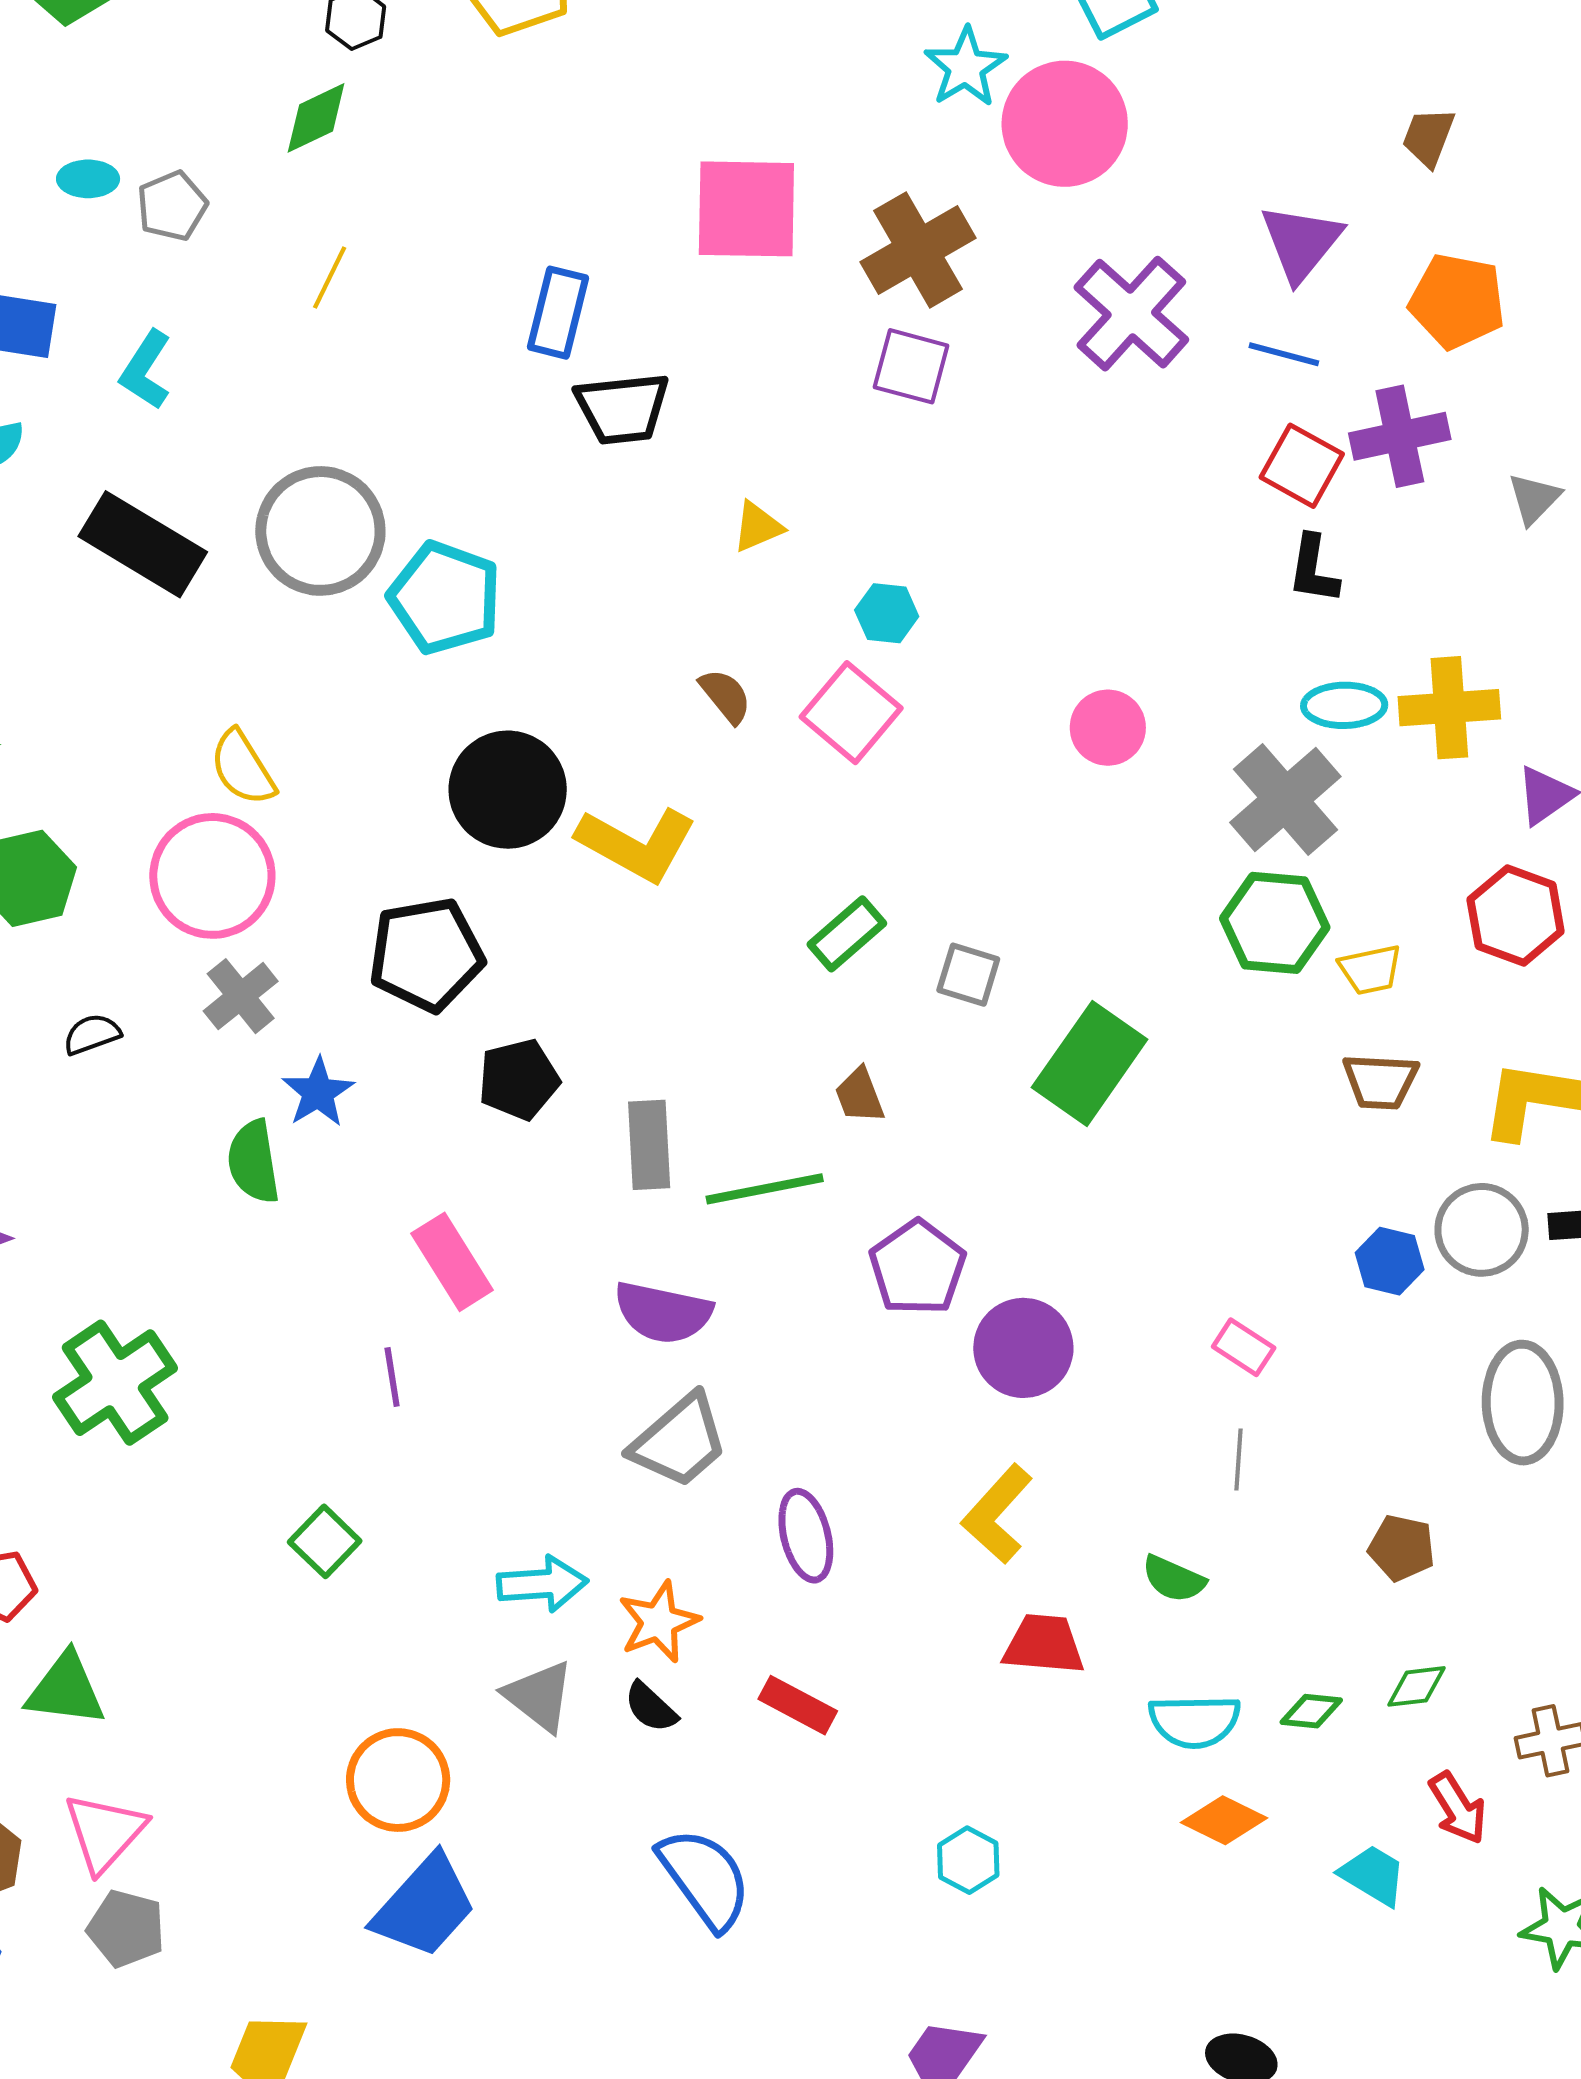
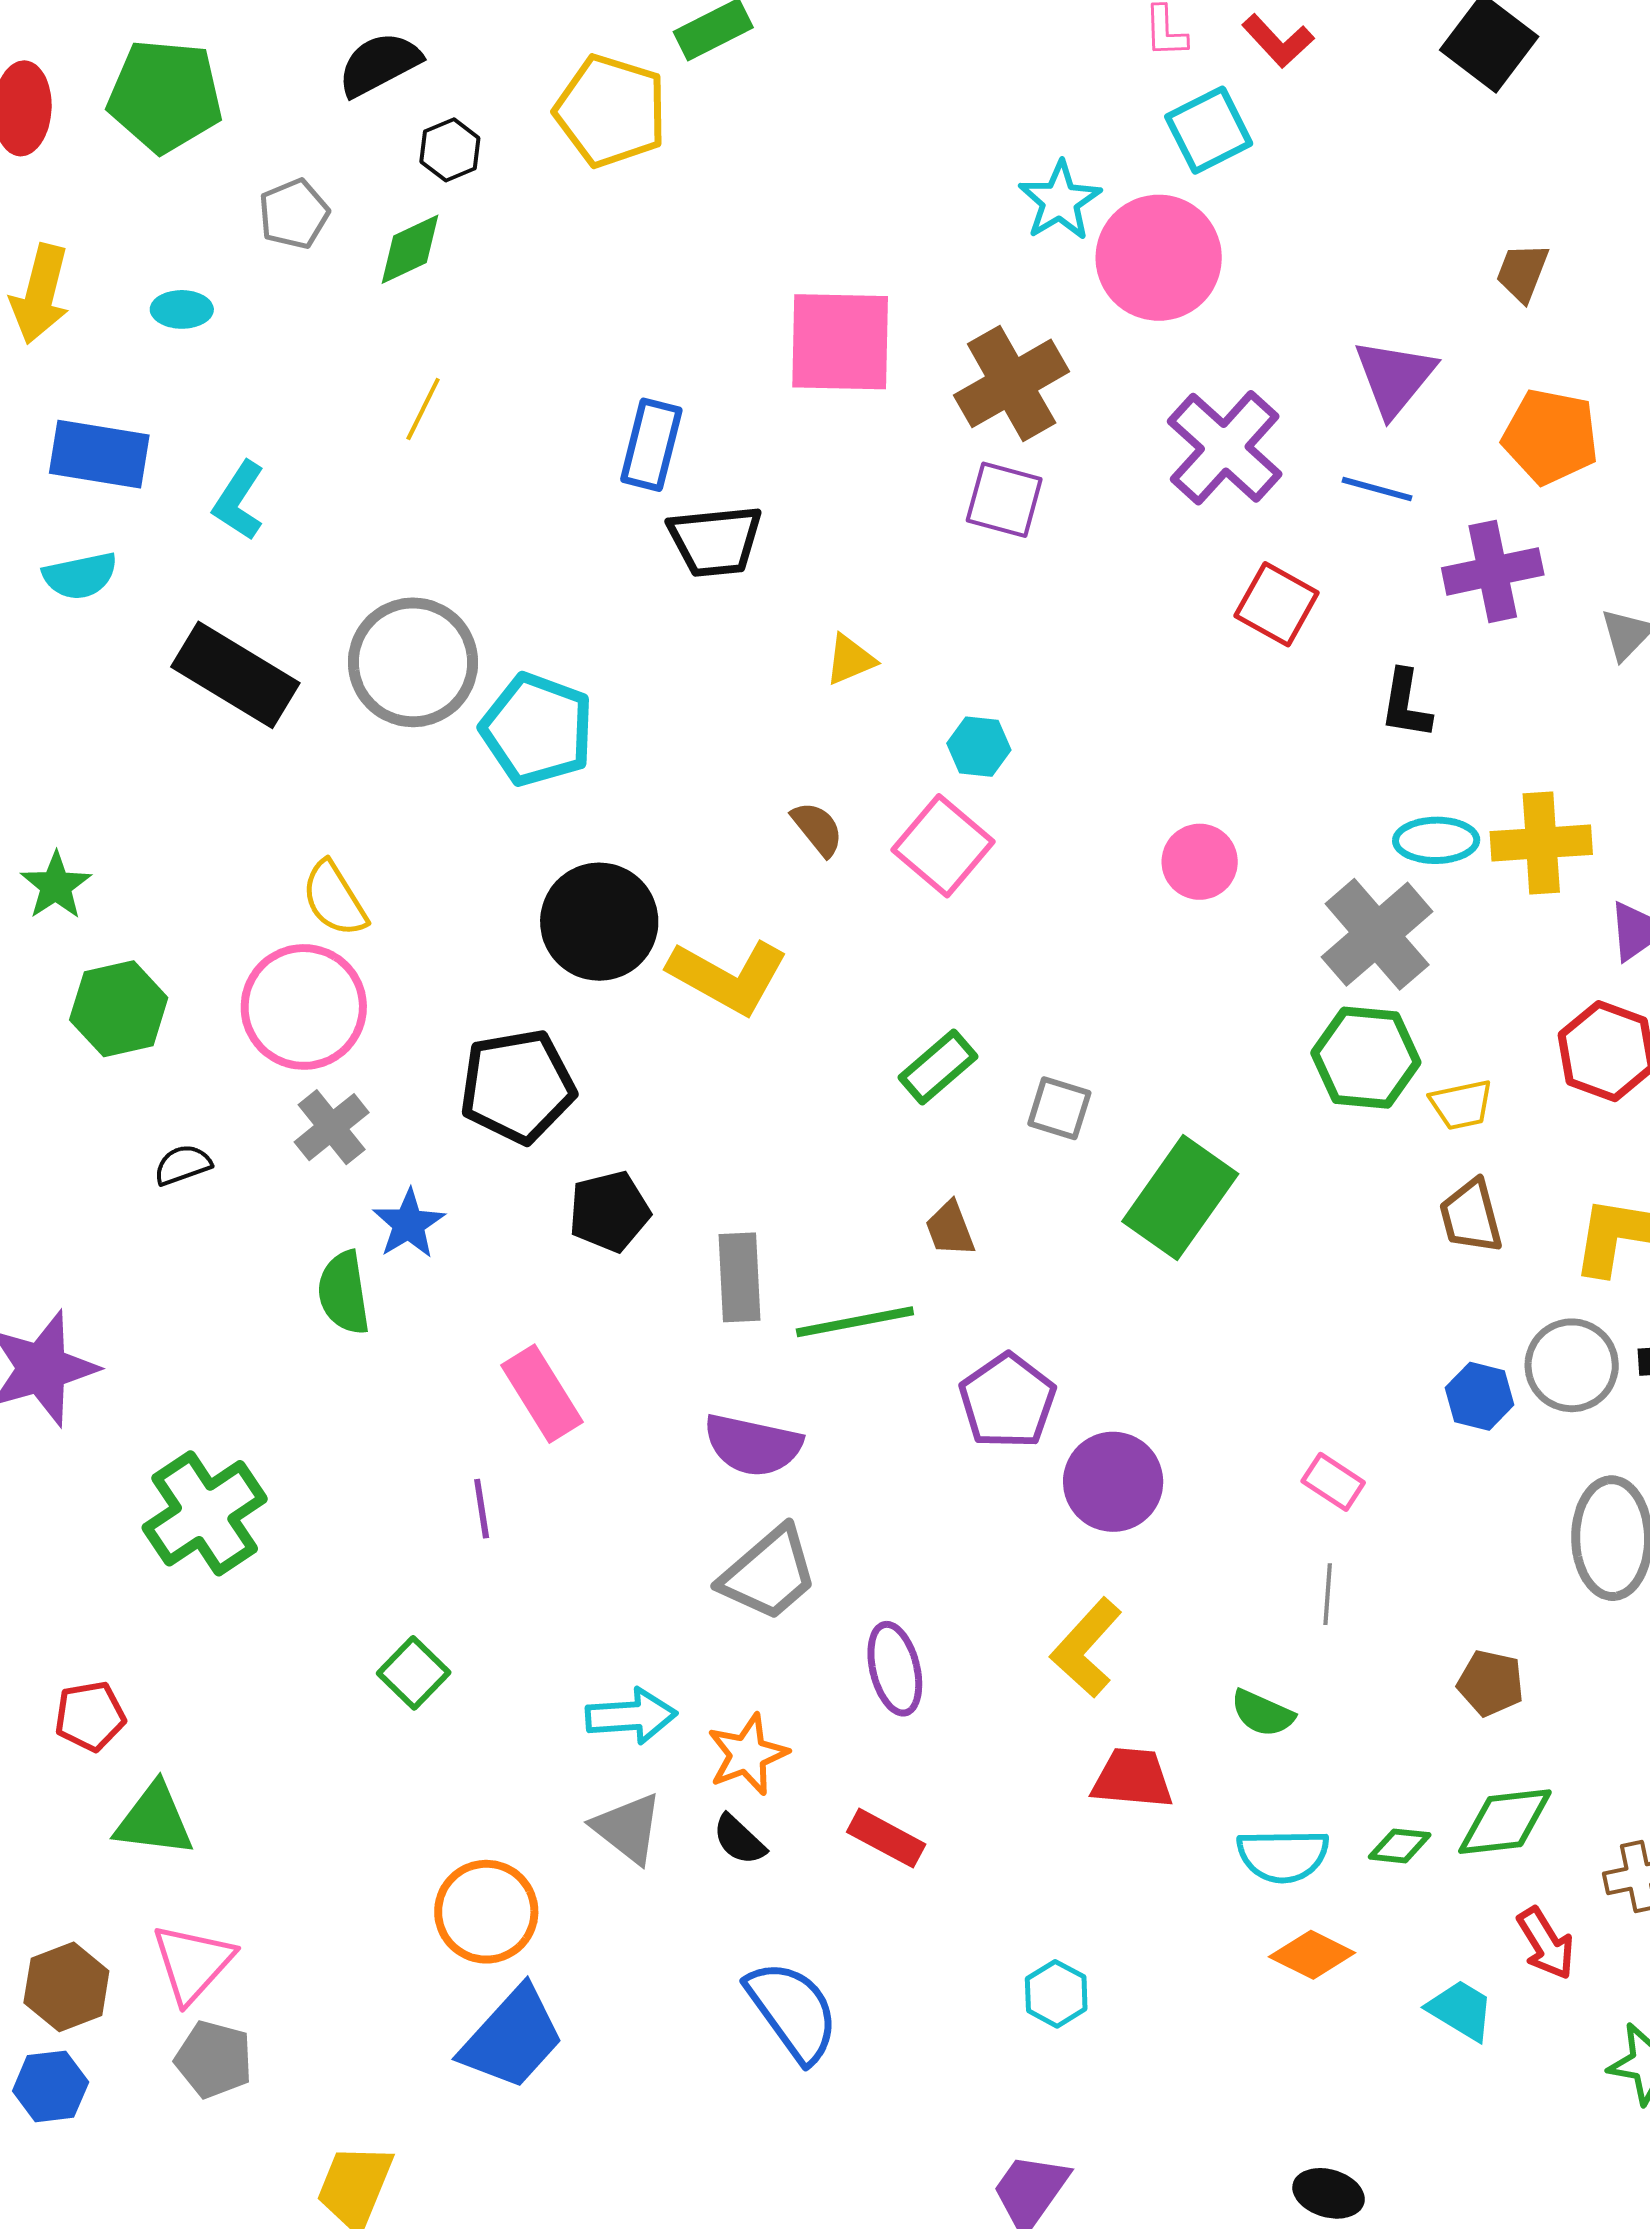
gray pentagon: (172, 206) -> (294, 214), moved
red square: (1302, 466) -> (1277, 604), moved
brown trapezoid: (1380, 1081) -> (1471, 1216), turned 72
green diamond: (1416, 1686) -> (1505, 1822), size x1.6

